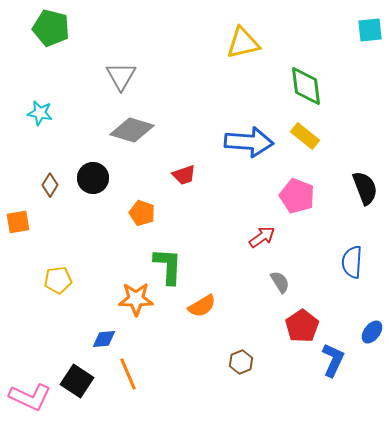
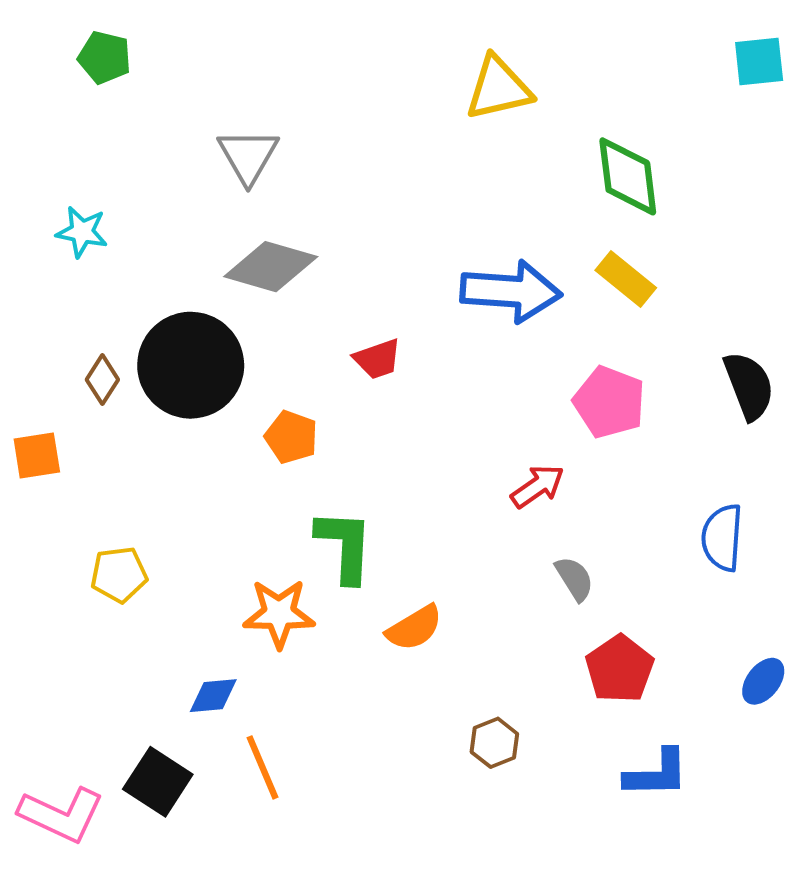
green pentagon: (51, 28) -> (104, 57), size x0.7
black circle: (93, 178) -> (191, 365), size x1.6
blue L-shape: (333, 360) -> (657, 774), moved, turned 64

